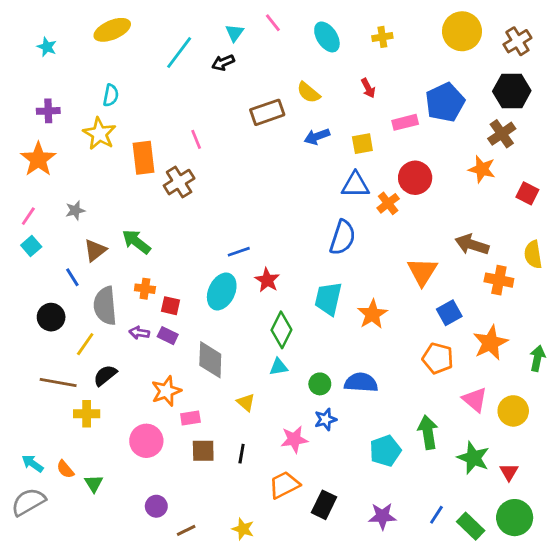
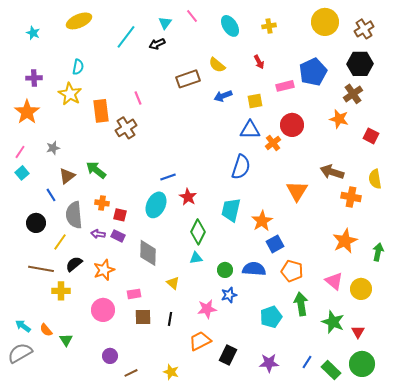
blue square: (449, 313) -> (275, 244), moved
orange pentagon: (438, 358) -> (292, 271), moved
orange star: (166, 391) -> (104, 270), moved

